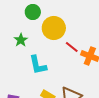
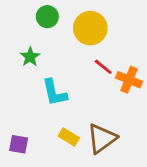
yellow circle: (54, 28) -> (90, 28), moved

